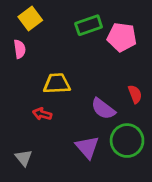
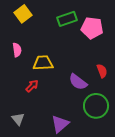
pink semicircle: (20, 49) -> (17, 50), moved
red arrow: (42, 114) -> (32, 86), turned 120
purple triangle: (87, 147) -> (60, 124), moved, turned 30

